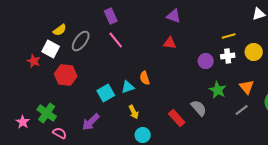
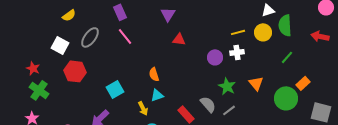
purple triangle: (174, 16) -> (168, 14), moved, turned 42
yellow semicircle: (60, 30) -> (69, 15), moved
yellow circle: (254, 52) -> (263, 32), moved
red star: (34, 61) -> (33, 68), moved
cyan triangle: (128, 87) -> (157, 95), moved
gray line: (242, 110) -> (229, 110), moved
green cross: (47, 113) -> (39, 90), moved

